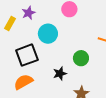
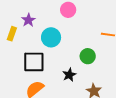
black square: (27, 55) -> (34, 62), turned 30

